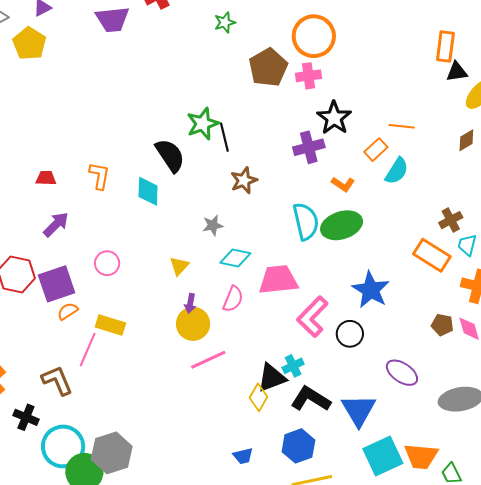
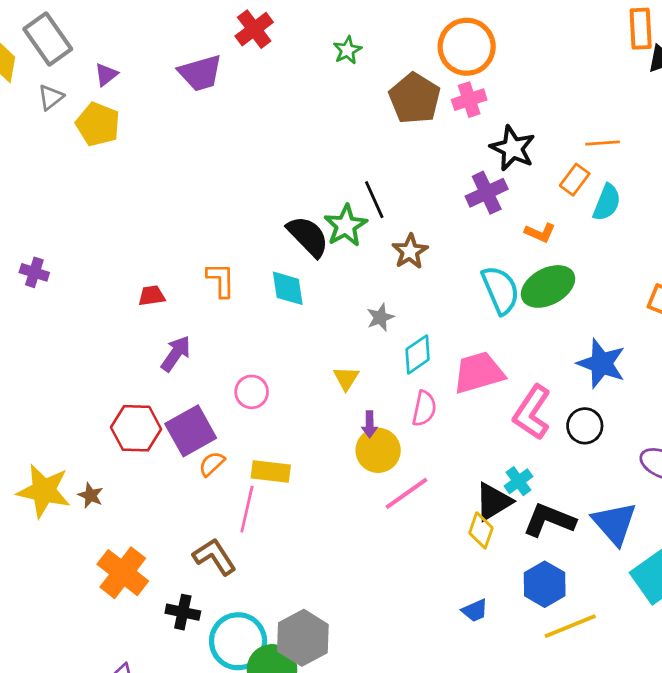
green star: (203, 124) -> (346, 226), moved
cyan diamond: (235, 258) -> (418, 354), turned -36

